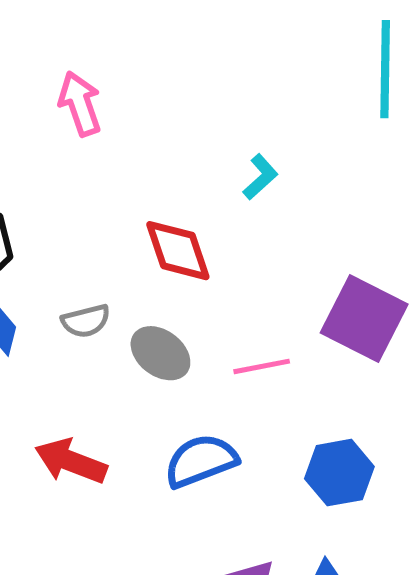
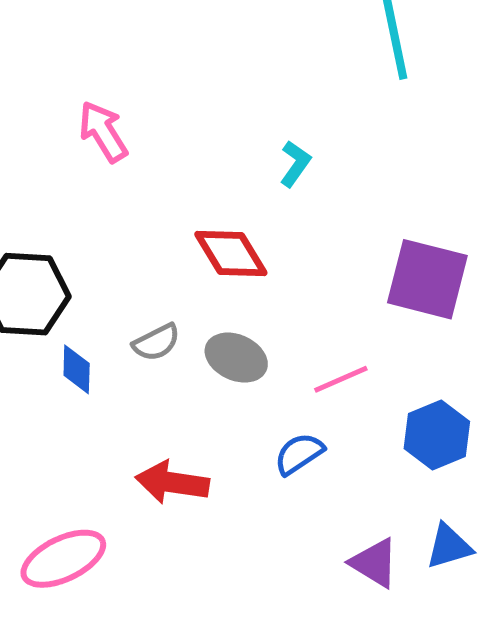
pink line: (262, 366) -> (341, 379), moved
blue semicircle: (201, 461) -> (299, 454), size x0.7

